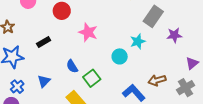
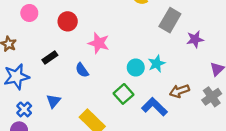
cyan star: (138, 41) -> (157, 64), moved
blue semicircle: (72, 66) -> (82, 70), moved
green square: (92, 78) -> (123, 94), moved

